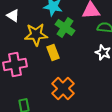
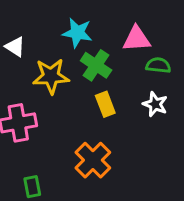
yellow rectangle: (53, 52) -> (105, 104), moved

